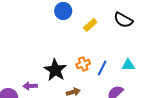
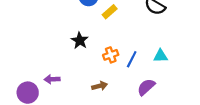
yellow rectangle: (90, 25) -> (110, 12), moved
black star: (55, 70) -> (80, 41), moved, size x0.7

